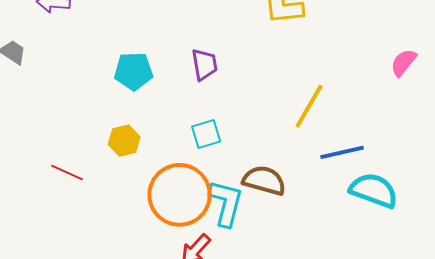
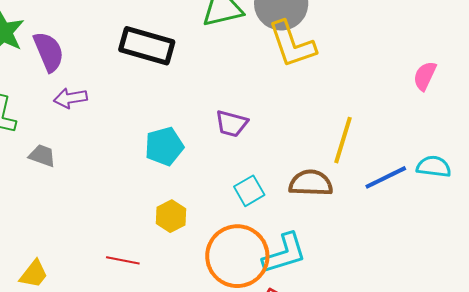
purple trapezoid: (204, 65) -> (232, 124), turned 128
brown semicircle: (264, 180) -> (311, 183), moved
cyan semicircle: (374, 190) -> (434, 167), moved, size x0.7
cyan L-shape: (226, 203) -> (284, 253), turned 72

